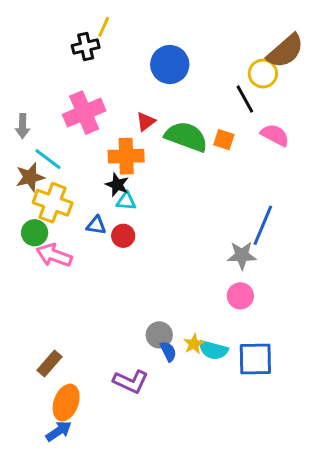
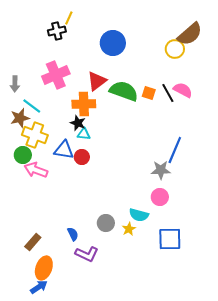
black line: (245, 99) -> (168, 93), moved
red triangle: (146, 122) -> (97, 81), size x1.5
blue triangle: (96, 225) -> (64, 150), size x1.5
cyan semicircle: (213, 350) -> (139, 215), moved
blue semicircle: (168, 351) -> (73, 234), moved

